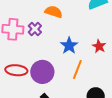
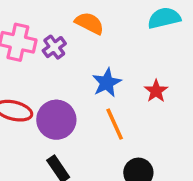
orange line: (77, 69) -> (115, 124), turned -54

